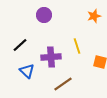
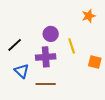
purple circle: (44, 15) -> (51, 34), moved
brown line: (63, 84) -> (46, 84), moved, turned 36

